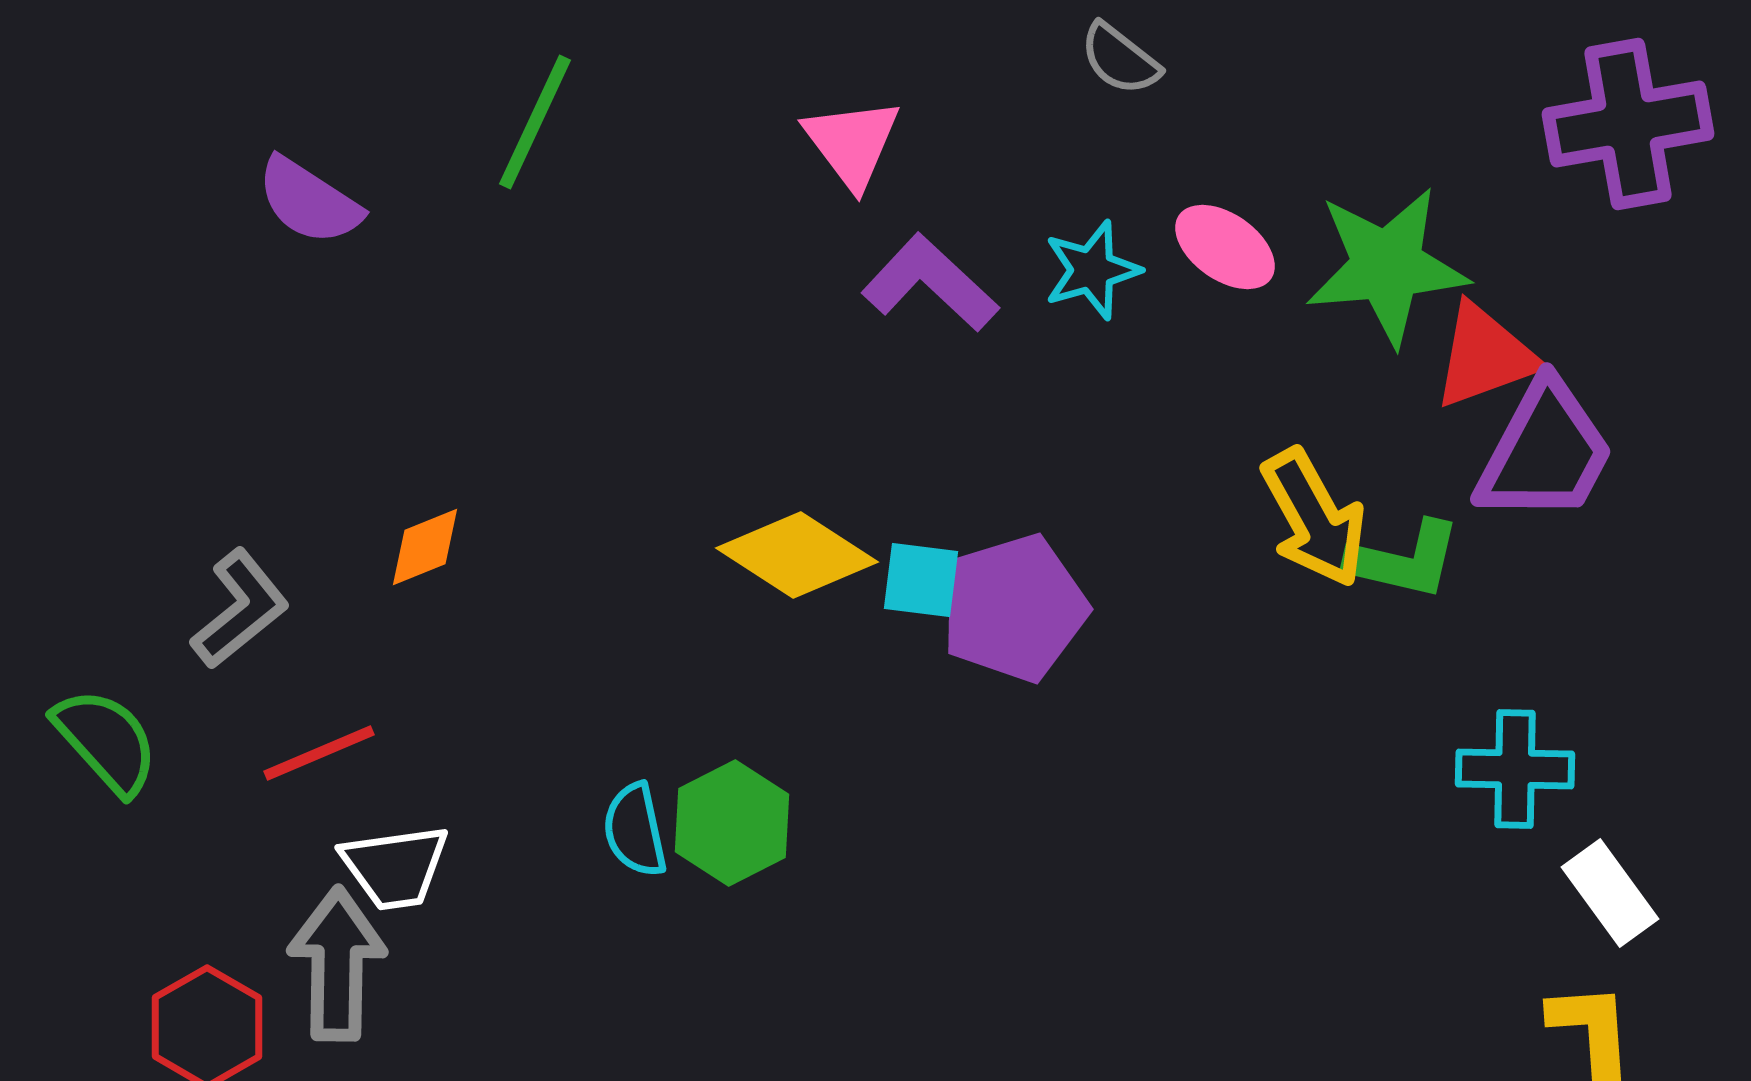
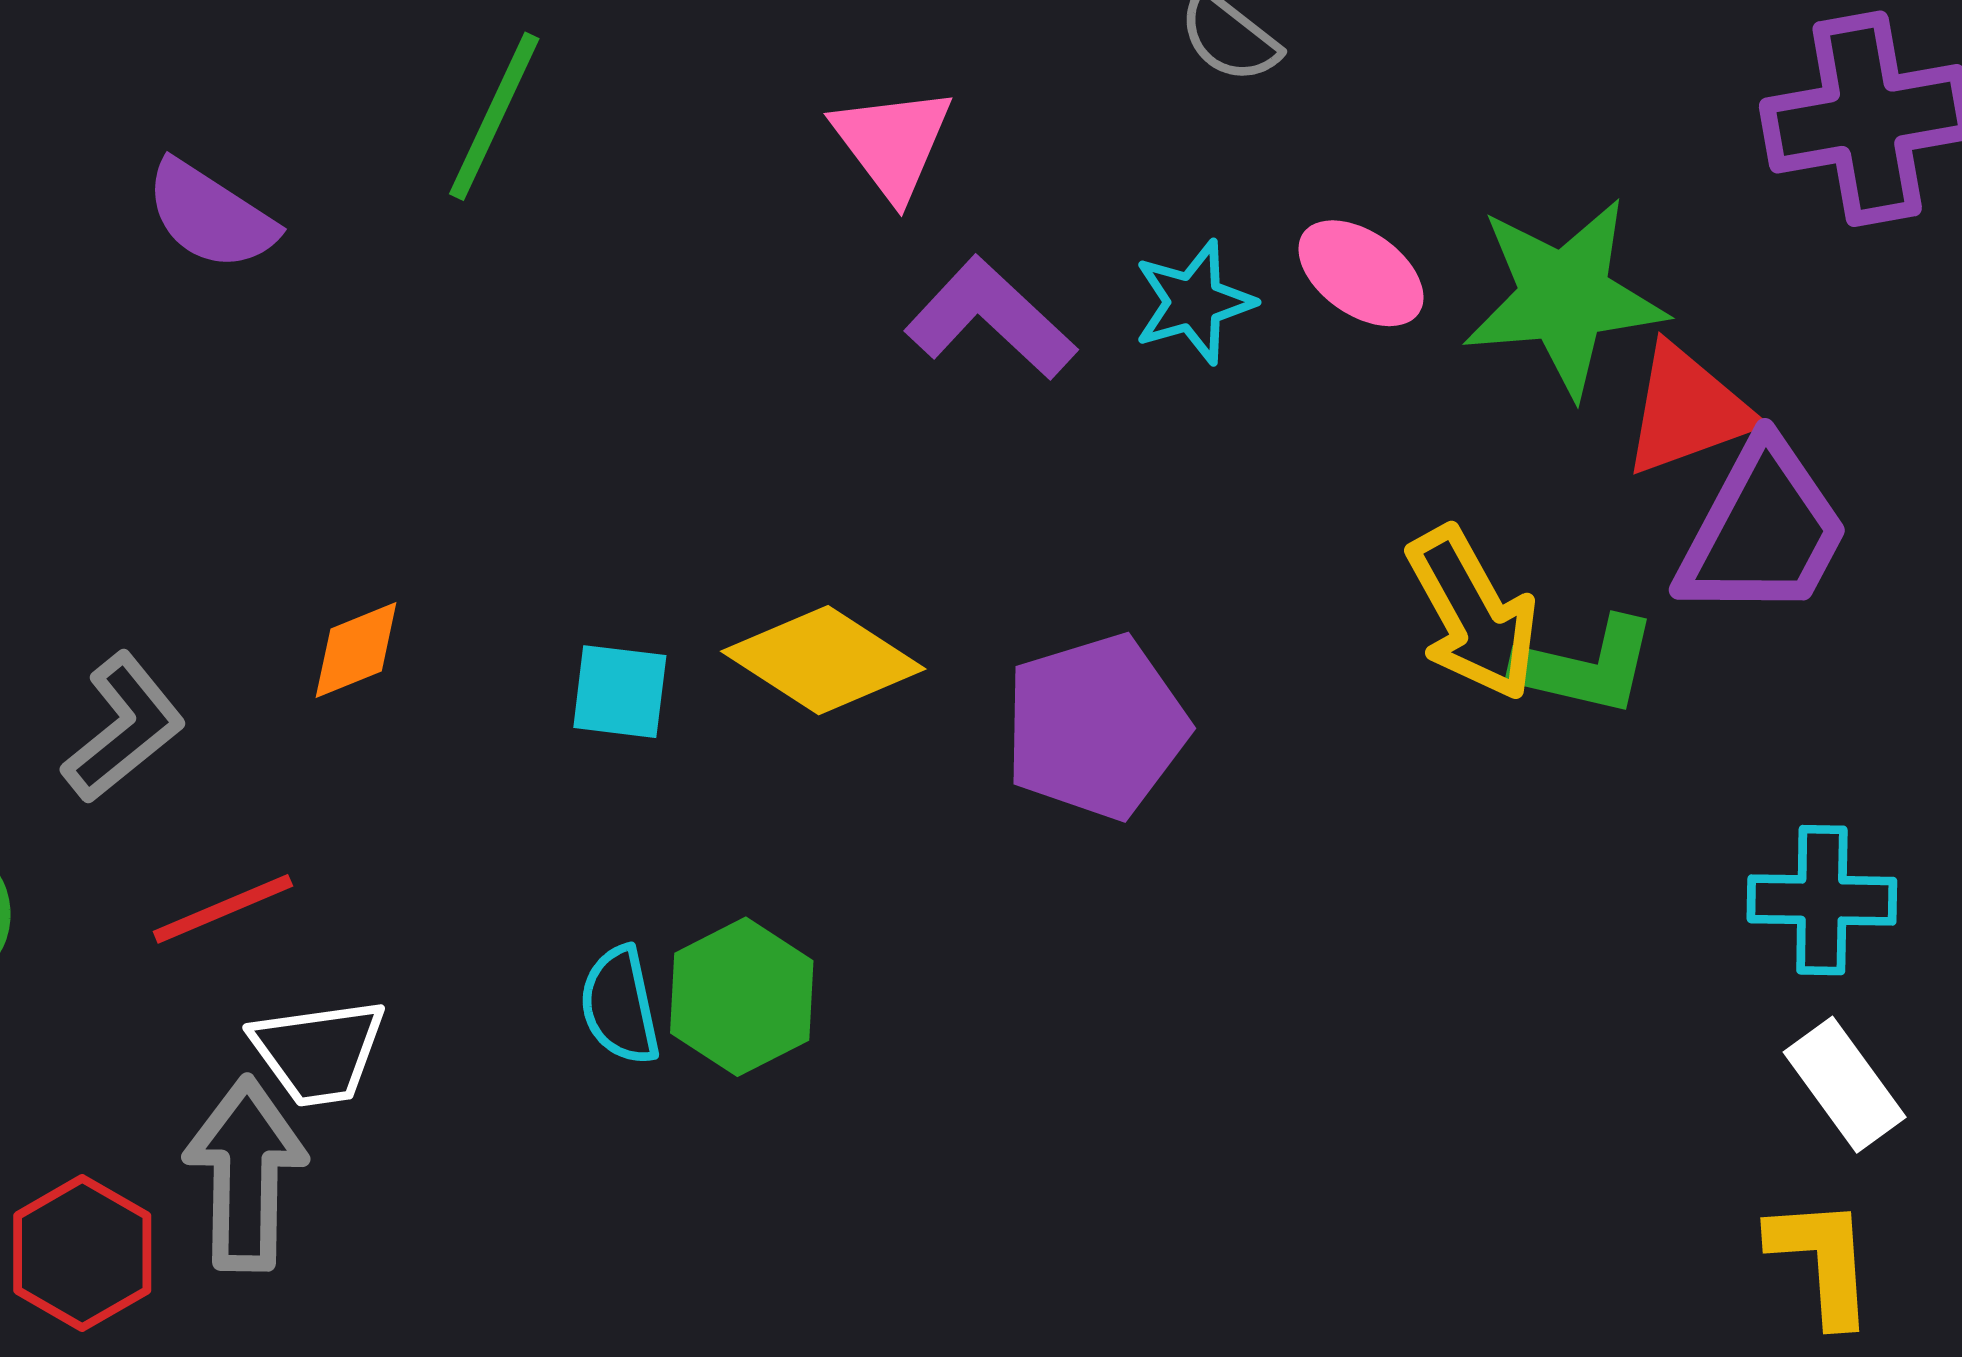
cyan square: (921, 580) -> (620, 692), moved
cyan cross: (1515, 769) -> (1822, 900), moved

